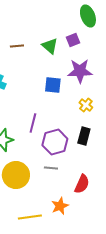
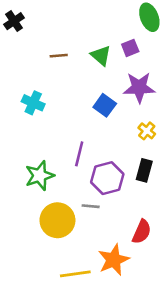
blue square: (53, 85) -> (105, 105), turned 30
gray line: (51, 168) -> (91, 206), moved
orange star: (60, 206) -> (114, 260), size x1.4

